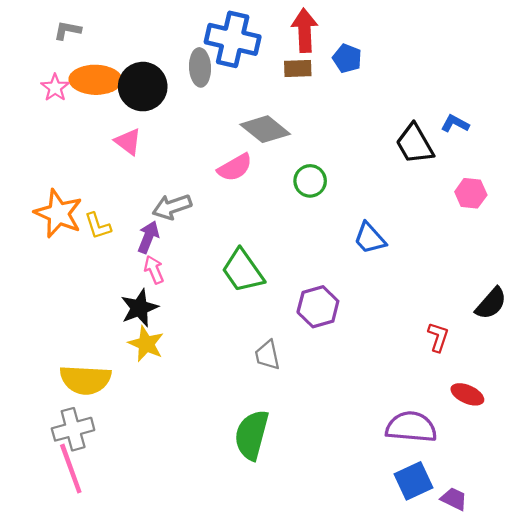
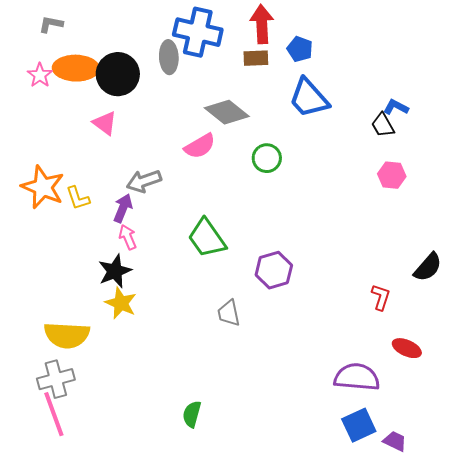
black trapezoid: (415, 144) -> (383, 125), moved, size x0.7
pink hexagon: (471, 193) -> (392, 175), moved
blue trapezoid: (370, 238) -> (309, 98), moved, size x1.4
green semicircle: (252, 435) -> (192, 414), moved, size x0.6

